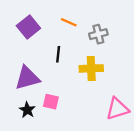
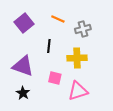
purple triangle: (27, 78) -> (23, 66), turned 35
pink square: (51, 102) -> (55, 78), moved
pink triangle: (117, 109) -> (78, 91), moved

